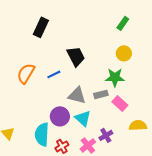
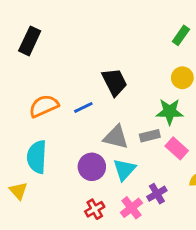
black rectangle: (41, 27) -> (30, 41), moved
orange semicircle: (26, 73) -> (44, 106), turned 35
cyan triangle: (83, 118) -> (124, 170), turned 30
cyan semicircle: (42, 134) -> (37, 157), moved

